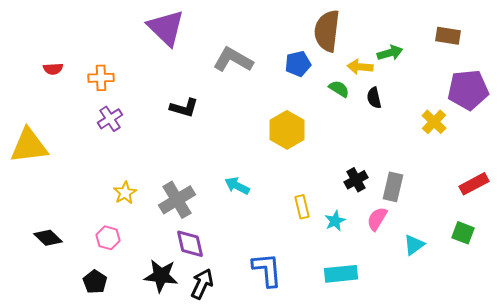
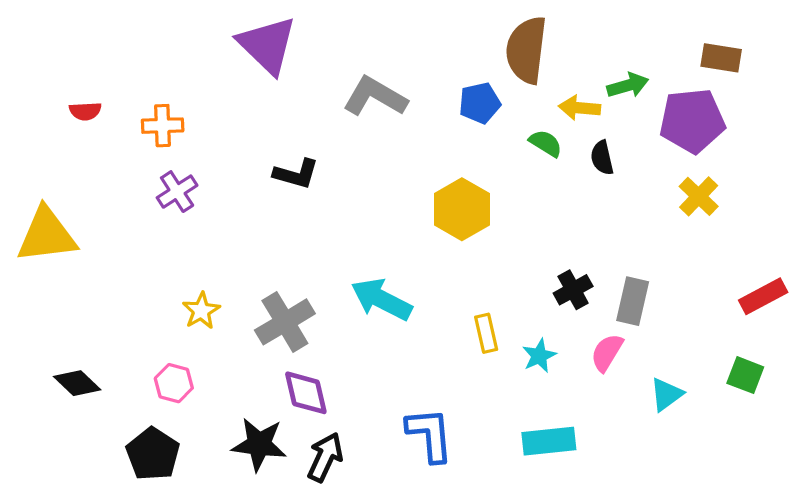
purple pentagon: (468, 90) -> (692, 121), moved
cyan arrow: (237, 186) -> (381, 299), size x1.5
black pentagon: (95, 282) -> (153, 454), size x1.4

